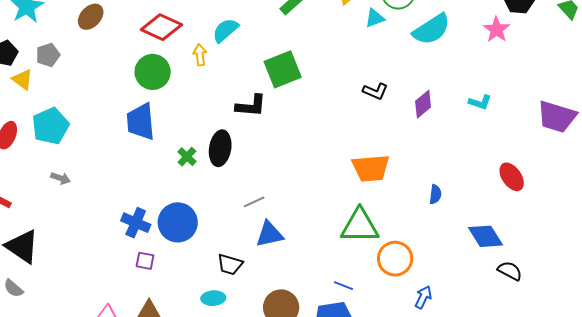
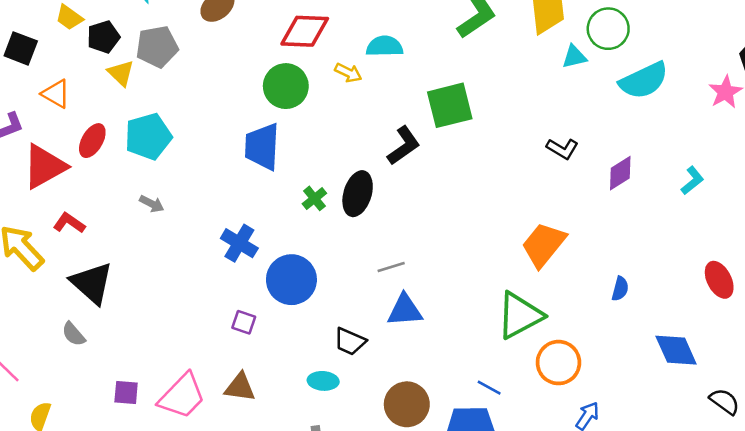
red diamond: (161, 27) -> (305, 31), turned -30
cyan semicircle: (225, 30) -> (385, 46), turned 32
gray pentagon: (48, 55) -> (157, 47), size x1.4
yellow arrow: (200, 55) -> (348, 73), turned 115
cyan L-shape: (480, 102) -> (692, 181), turned -65
black L-shape: (251, 106) -> (404, 146), turned -48
orange trapezoid: (371, 168) -> (544, 245), turned 126
blue cross: (136, 223) -> (239, 243), moved
green triangle: (360, 226) -> (520, 315), turned -36
black semicircle: (510, 271) -> (725, 401), moved

